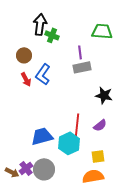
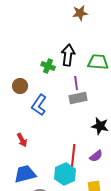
black arrow: (40, 24) -> (68, 55), moved
red arrow: (26, 79) -> (22, 140), moved
blue trapezoid: (42, 136) -> (25, 174), moved

